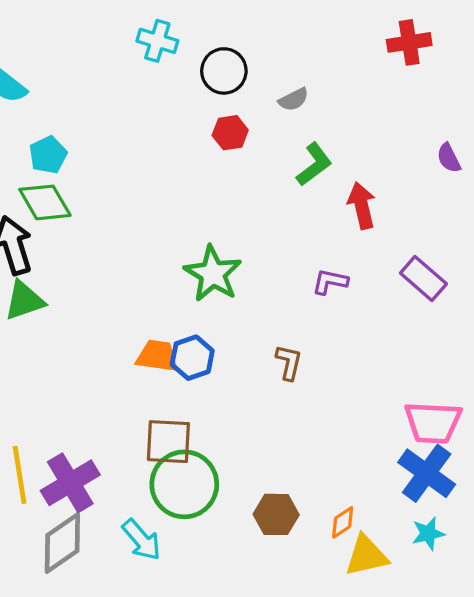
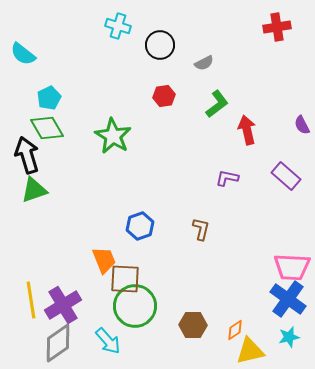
red hexagon: (230, 133) -> (164, 96), moved
purple semicircle: (449, 158) -> (302, 125), moved
green star: (213, 274) -> (113, 136), moved
orange trapezoid: (157, 356) -> (104, 260), moved, turned 60

